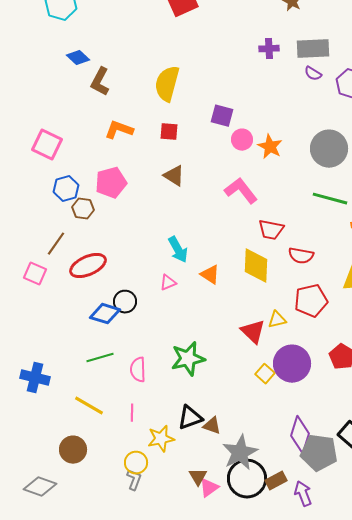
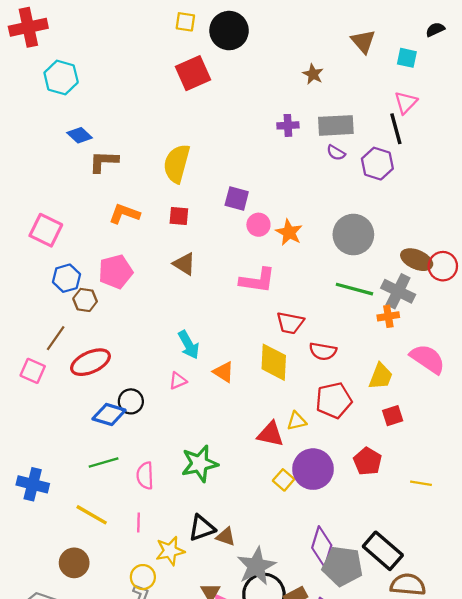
brown L-shape: (100, 82) -> (104, 161), turned 64
pink L-shape: (241, 191) -> (257, 280), turned 136
red triangle: (253, 332) -> (270, 434), turned -32

